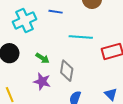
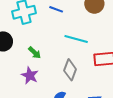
gray diamond: (67, 71) -> (70, 70), moved

